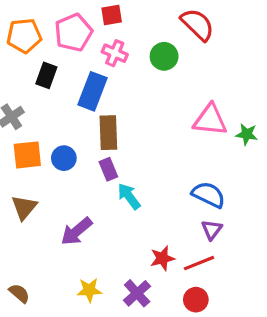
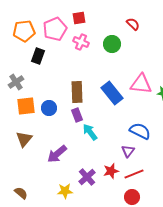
red semicircle: (197, 25) -> (133, 24), size x0.6
blue rectangle: (92, 91) -> (112, 93), moved, turned -60
purple triangle: (212, 230) -> (128, 151), moved
purple cross: (137, 293) -> (87, 177), moved

